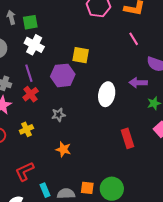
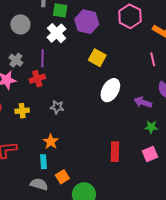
purple hexagon: (63, 75) -> (87, 22), moved
white ellipse: (107, 94) -> (110, 90), moved
orange square: (87, 188) -> (62, 177), moved, turned 32
cyan rectangle: (45, 190) -> (44, 162), moved

